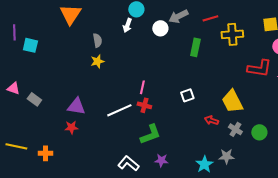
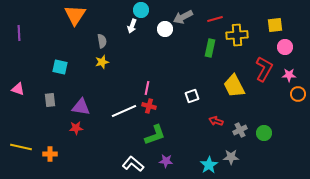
cyan square: (30, 45) -> (60, 67), moved
green rectangle: (195, 47) -> (210, 48), moved
red L-shape: (259, 68) -> (264, 69), turned -70
gray rectangle: (34, 99) -> (50, 100), moved, turned 48
yellow trapezoid: (232, 101) -> (234, 86), moved
gray cross: (235, 129) -> (240, 130), turned 32

